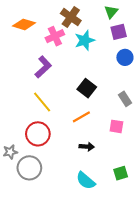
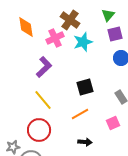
orange diamond: (24, 24) -> (26, 27), turned 65
black square: (87, 88) -> (85, 87), turned 36
pink square: (116, 126) -> (113, 123), turned -32

